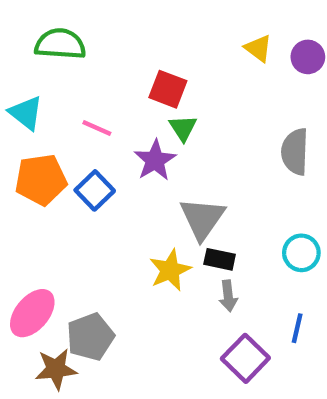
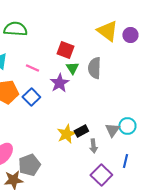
yellow triangle: (258, 48) -> (107, 31), size x1.6
gray semicircle: (295, 152) -> (94, 68), moved
gray triangle: (202, 218) -> (112, 130), moved, size x0.7
black rectangle: (220, 259) -> (81, 131), moved, turned -40

